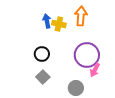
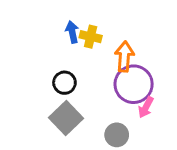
orange arrow: (81, 16) -> (124, 57), moved
gray square: (43, 77) -> (66, 118), size x1.5

